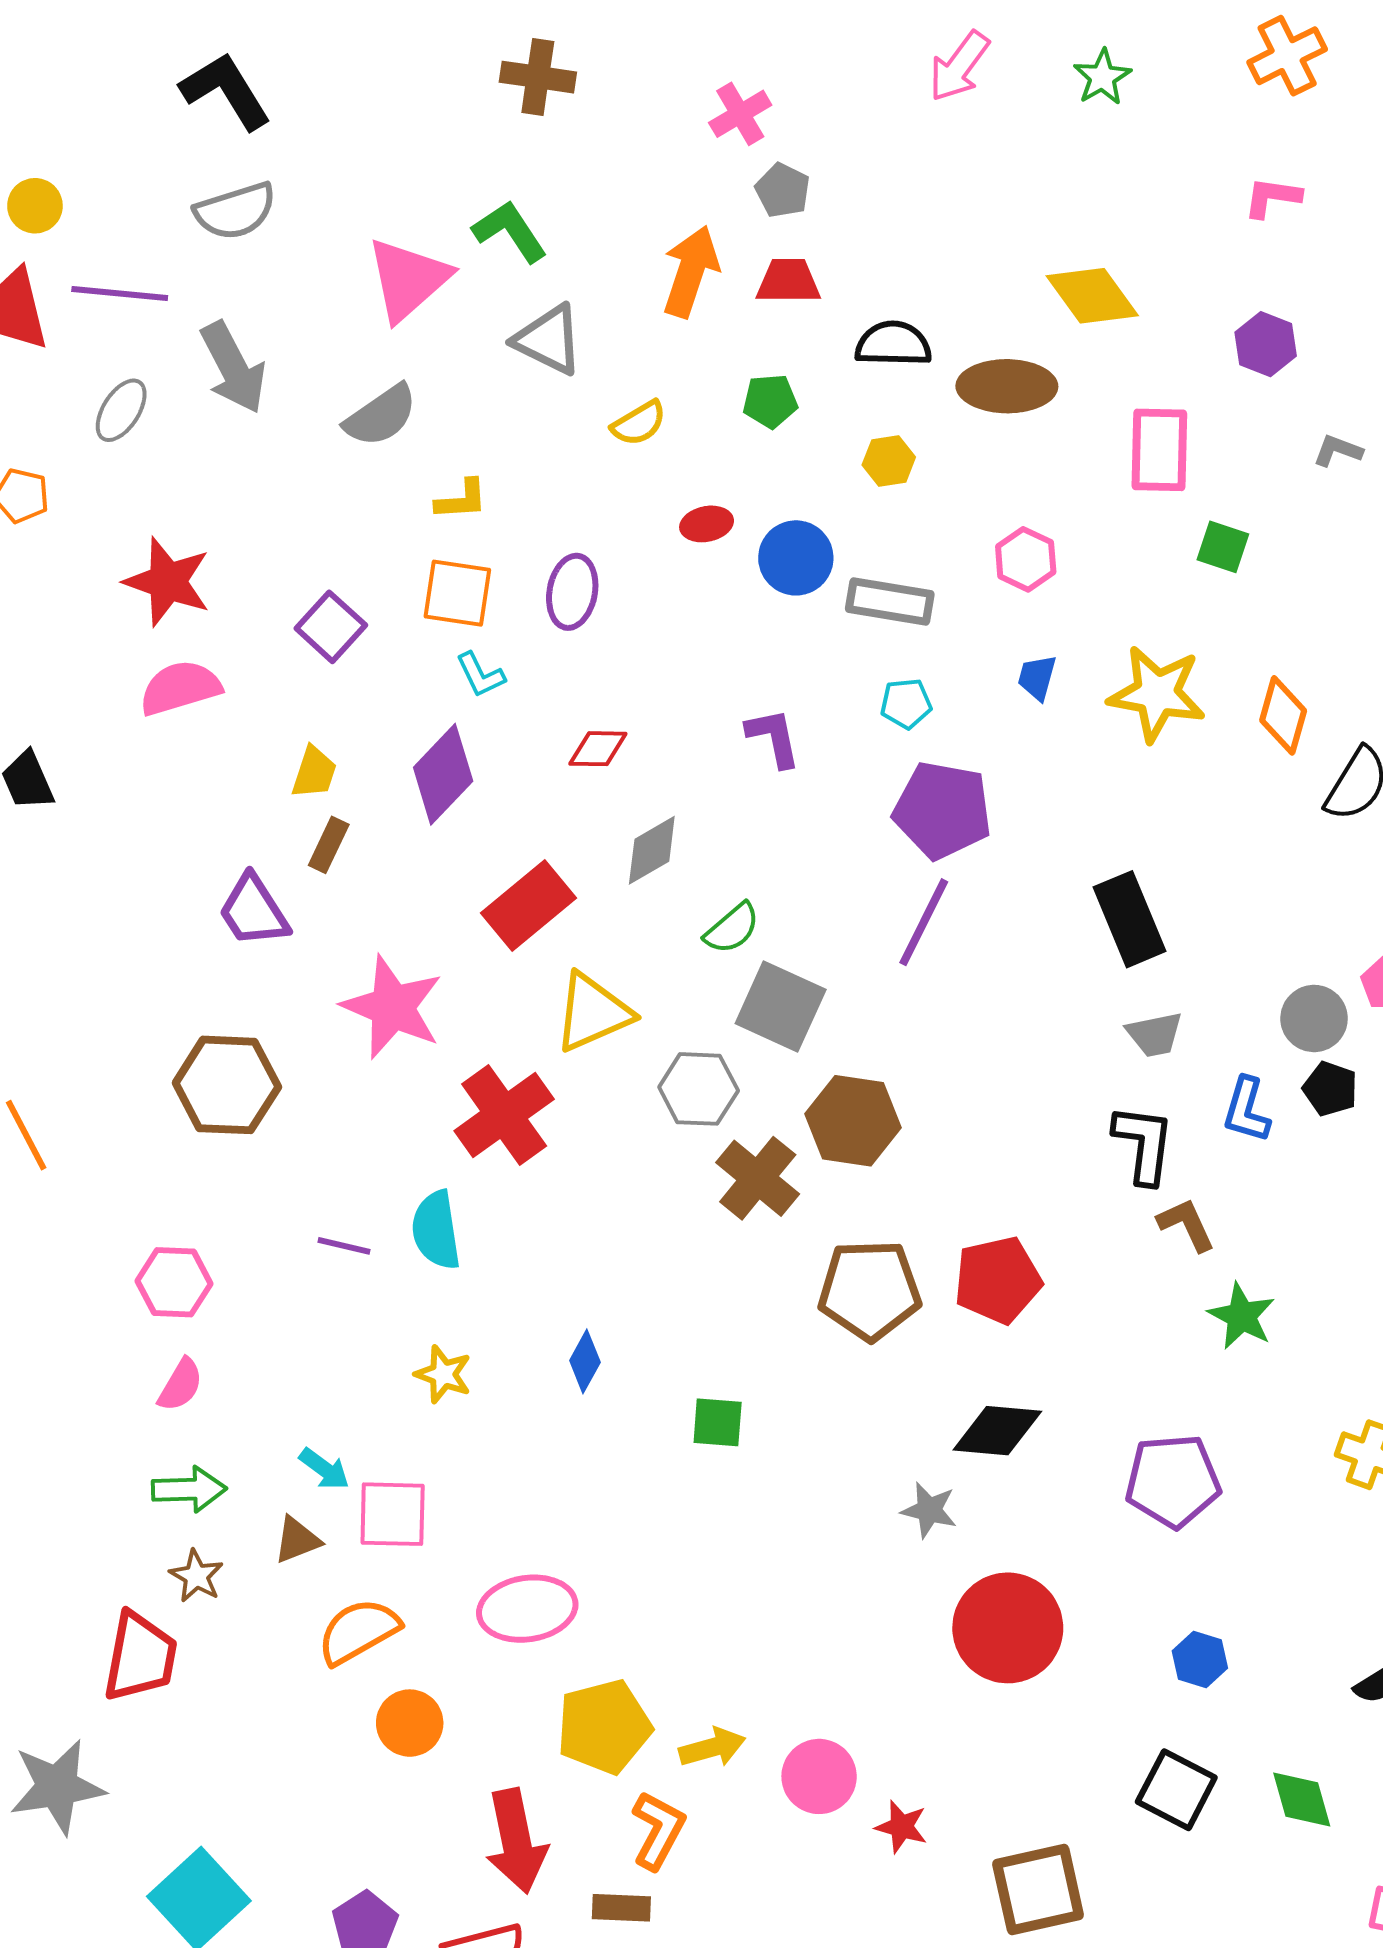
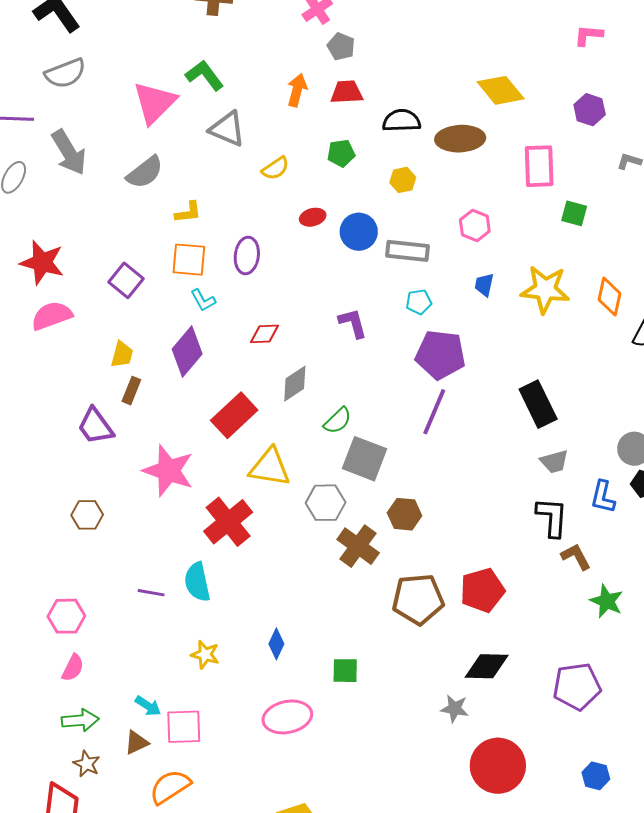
orange arrow: (691, 271) -> (297, 90), size x0.7
yellow triangle: (593, 1012) -> (270, 467), turned 36
brown hexagon: (227, 1085) -> (87, 515), size x0.6
brown hexagon: (853, 1121) -> (405, 514), size x0.7
pink ellipse: (527, 1609) -> (287, 717), moved

